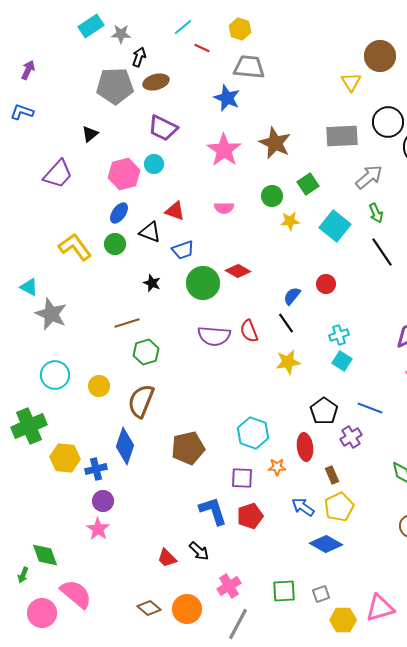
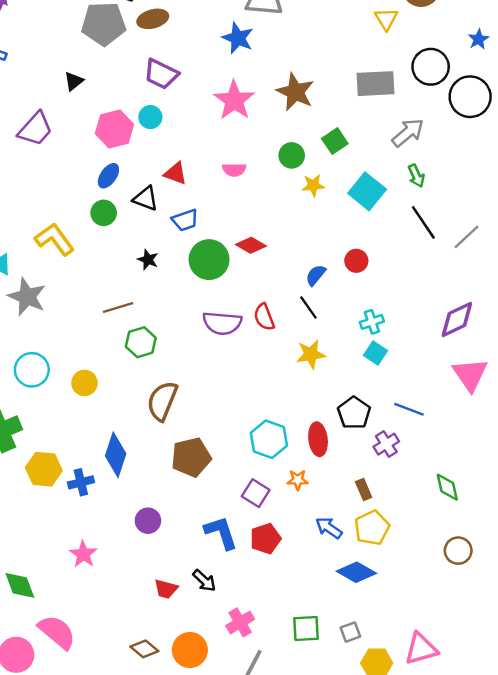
yellow L-shape: (75, 247) -> (55, 239), moved
brown semicircle: (141, 401) -> (162, 401), moved
red ellipse: (305, 447) -> (318, 439), moved
purple square: (242, 478) -> (256, 493), turned 30
purple circle: (103, 501) -> (148, 521), moved
red trapezoid: (167, 558) -> (166, 589), turned -30

